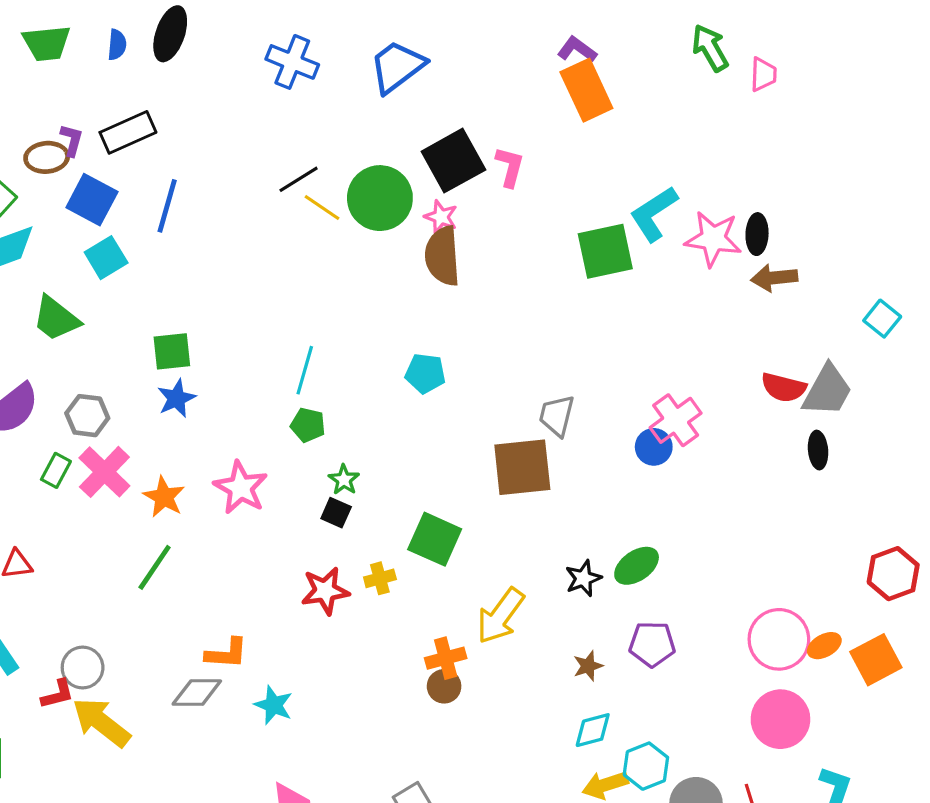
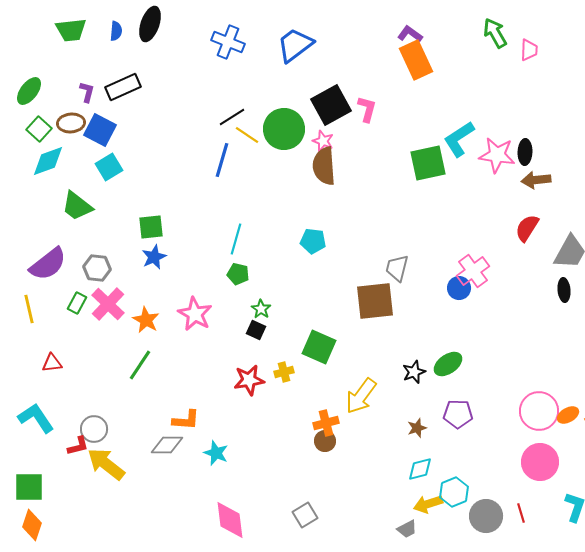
brown ellipse: (47, 157) -> (71, 123), moved
blue line: (167, 206) -> (222, 160), moved
red semicircle: (784, 387) -> (527, 228), moved, turned 108

